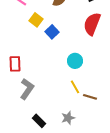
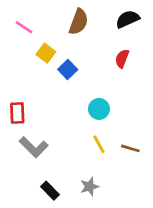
red semicircle: (92, 24) -> (122, 59), size x0.6
gray L-shape: (27, 89) -> (34, 147), turned 100
brown line: (90, 97) -> (130, 148), moved

